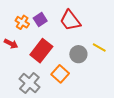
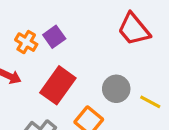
red trapezoid: (70, 20) -> (134, 29), moved
yellow line: (99, 47) -> (150, 102), moved

